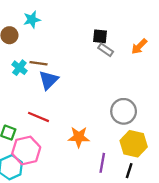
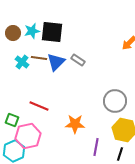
cyan star: (32, 20) -> (32, 31), moved
black square: (100, 36) -> (52, 32), moved, size x1.6
gray rectangle: (106, 50) -> (78, 60), moved
blue triangle: (49, 80) -> (56, 62), moved

